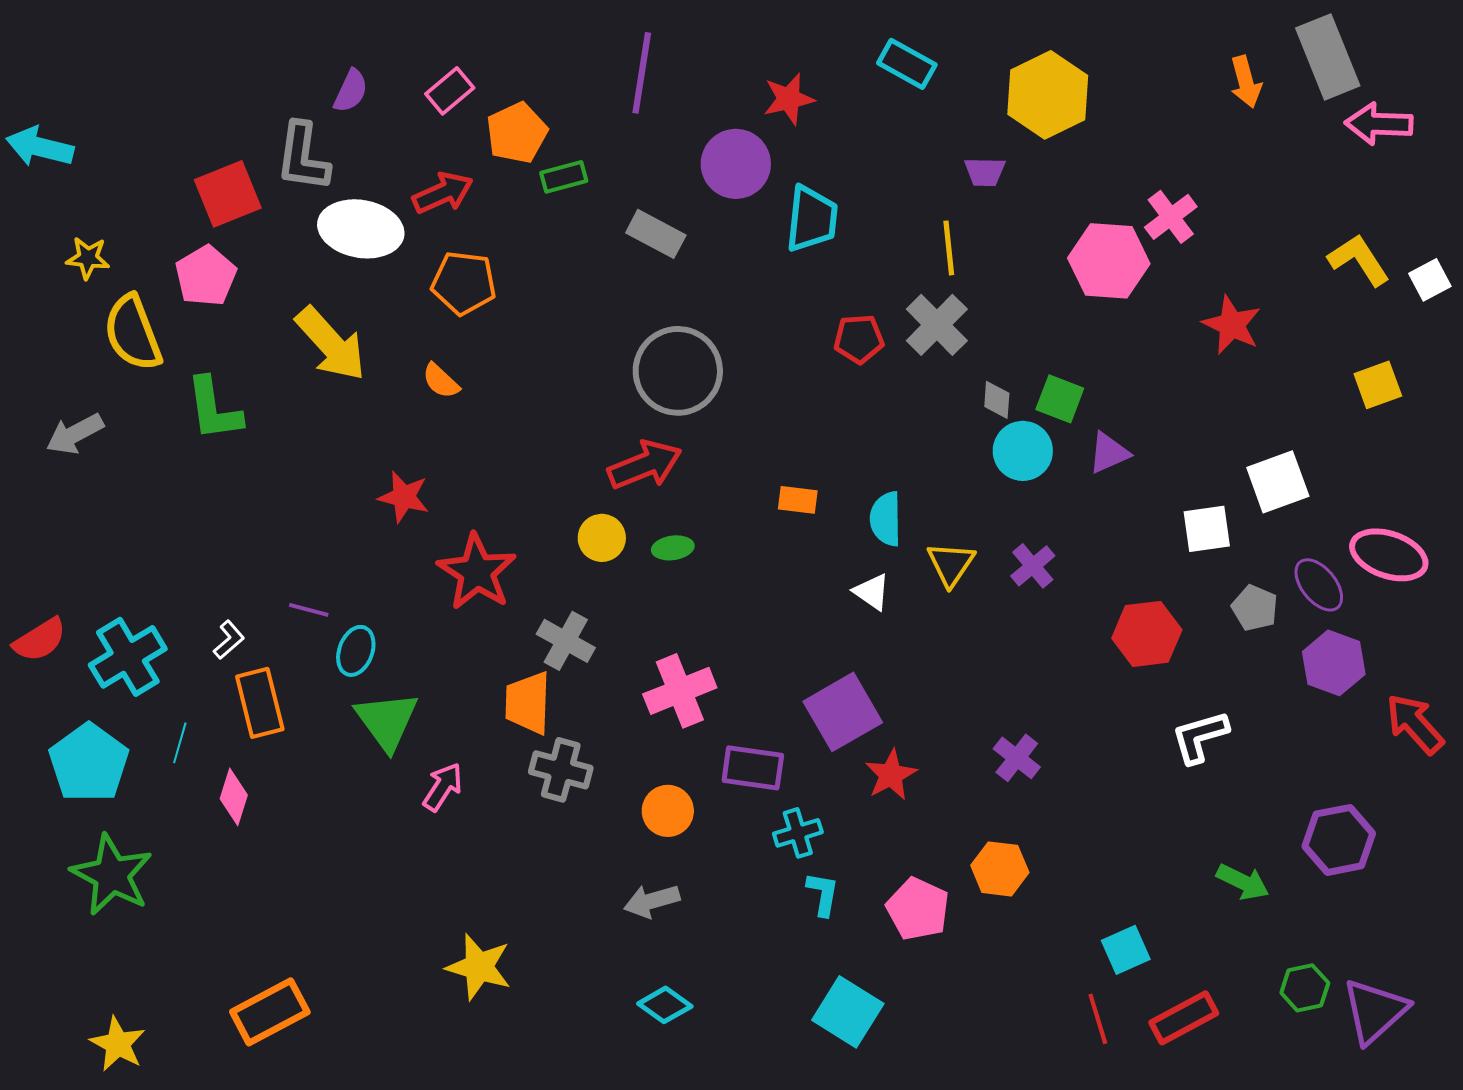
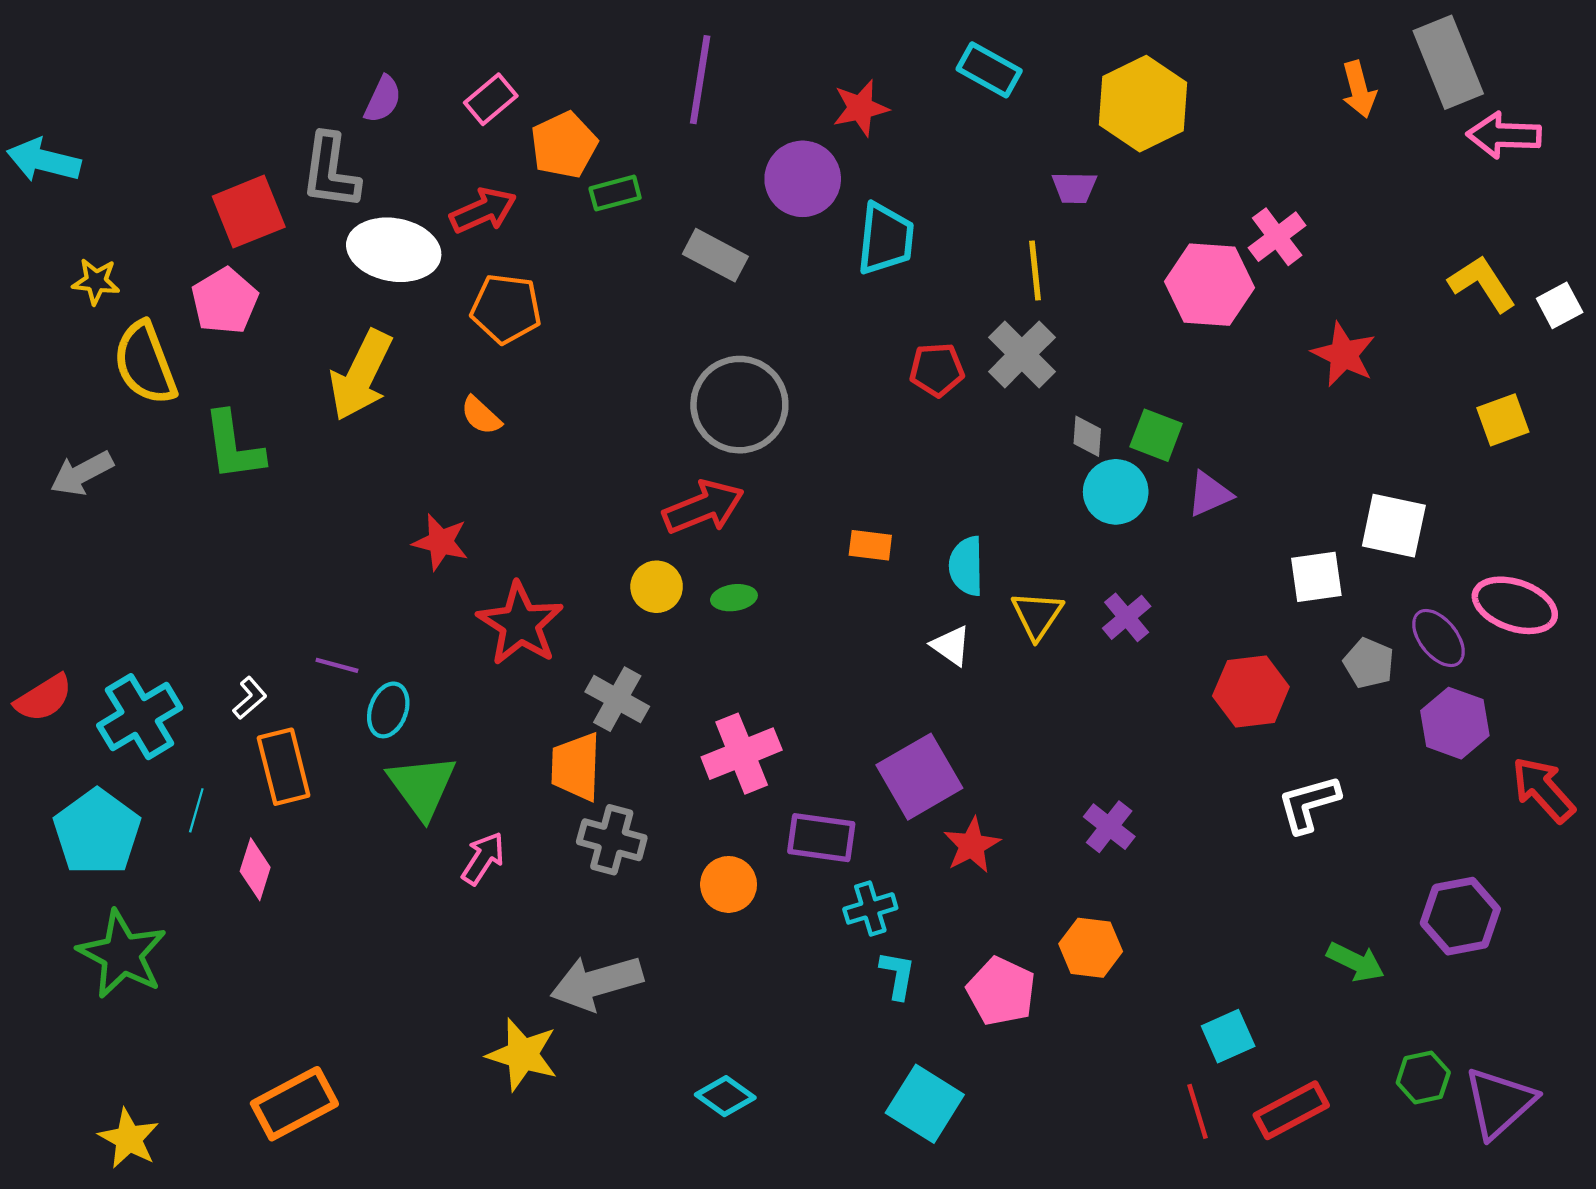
yellow arrow: (331, 344) -> (361, 375), turned 68
white square: (1278, 482) -> (1394, 526), turned 32
gray arrow: (652, 901) -> (597, 983), moved, size x1.5

